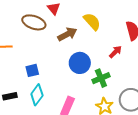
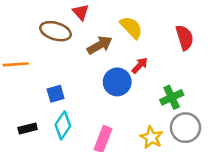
red arrow: (115, 52) -> (140, 65), moved
green cross: (101, 78) -> (172, 97), moved

